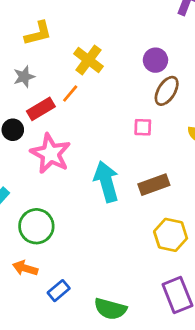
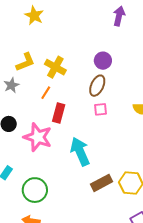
yellow L-shape: (38, 33) -> (25, 62), moved
brown ellipse: (167, 91) -> (97, 86), moved
red rectangle: (41, 109) -> (59, 113), moved, turned -36
brown rectangle: (154, 185) -> (102, 183), moved

